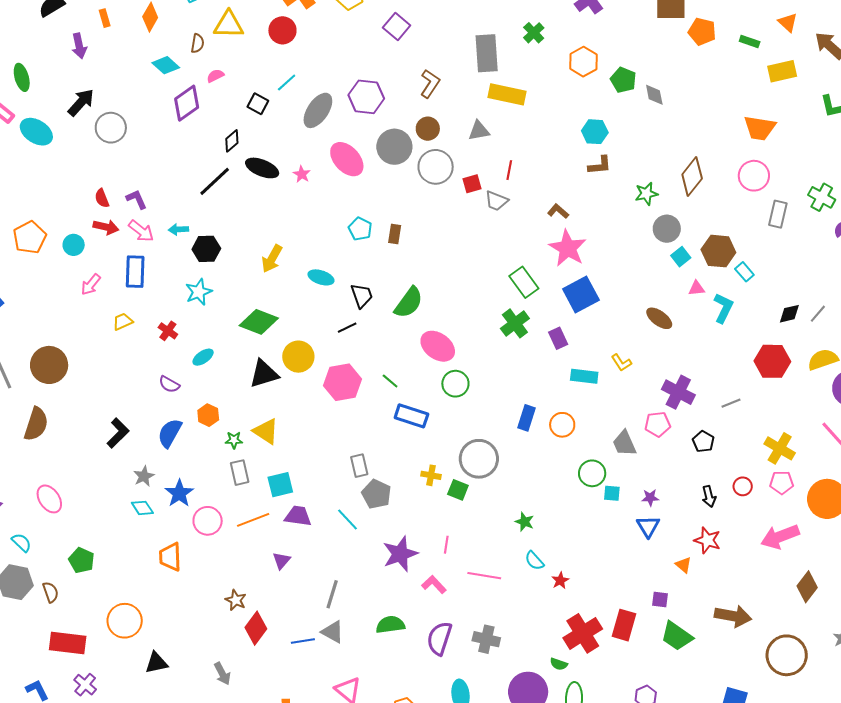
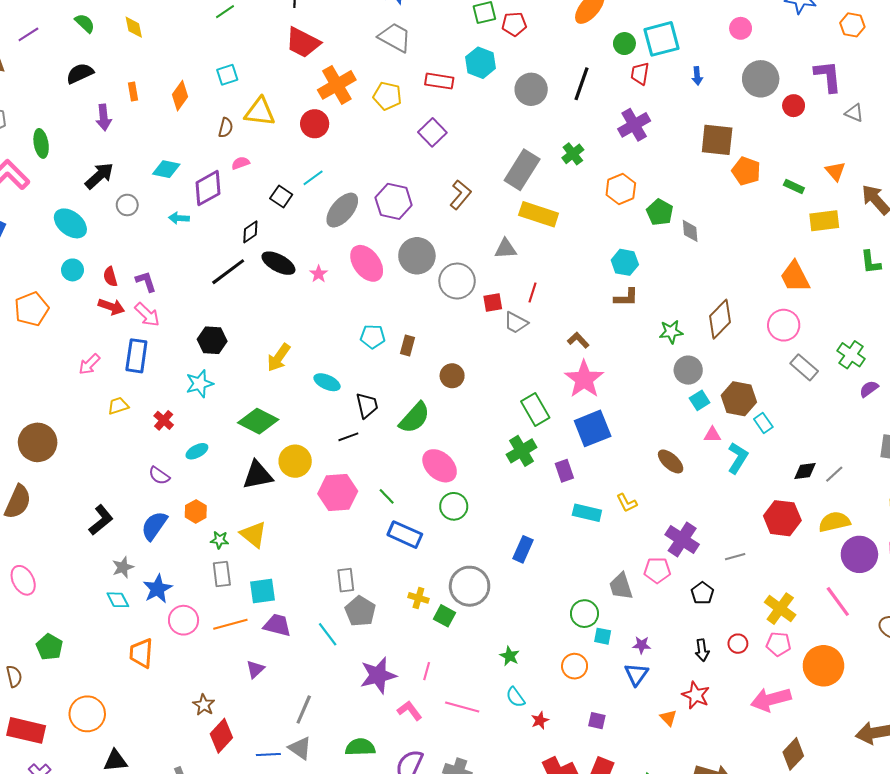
gray rectangle: (487, 53) -> (522, 170), turned 30
cyan diamond: (166, 65) -> (166, 169), moved, turned -36
gray circle: (111, 128) -> (127, 205), size x0.7
orange trapezoid: (760, 128) -> (795, 277), turned 48
brown circle: (428, 129) -> (452, 376), moved
cyan ellipse: (36, 132) -> (70, 223), moved
gray rectangle: (778, 214) -> (804, 367), turned -68
cyan arrow: (178, 229) -> (179, 218), moved
cyan pentagon: (360, 229) -> (373, 337), turned -30
cyan circle: (74, 245) -> (73, 270), moved
orange circle: (562, 425) -> (575, 666), moved
purple square: (660, 599) -> (597, 721), moved

